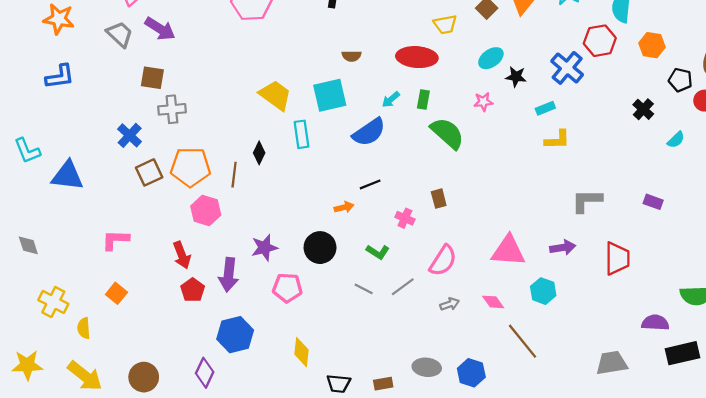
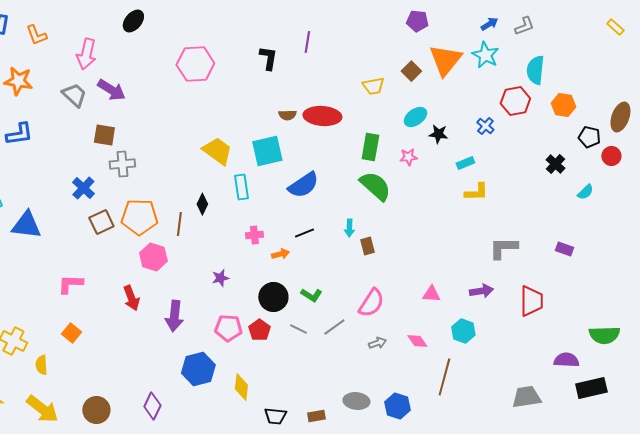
red ellipse: (417, 57) -> (322, 116), moved
blue cross: (567, 68) -> (485, 126), size x0.6
cyan arrow: (391, 100) -> (349, 228), moved, turned -48
green rectangle: (423, 100) -> (370, 147), moved, size x1.5
pink cross: (405, 218) -> (254, 235), moved, turned -30
purple star: (265, 248) -> (220, 278), moved, size x0.7
black circle: (320, 248) -> (273, 297), moved
pink triangle: (508, 251) -> (431, 294), size x0.6
red pentagon: (193, 290) -> (259, 330), moved
blue hexagon: (235, 335) -> (198, 369), moved
brown line: (522, 341) -> (444, 377), turned 54

